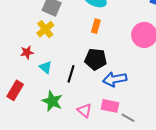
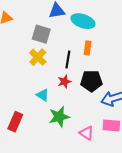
red star: (27, 52) -> (64, 82), moved
black line: (71, 74) -> (68, 59), moved
green star: (52, 101) -> (59, 117), moved, turned -30

